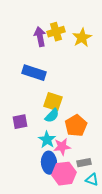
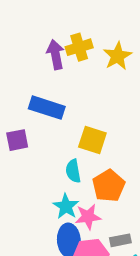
yellow square: (53, 102) -> (92, 140), moved
cyan semicircle: (52, 116) -> (73, 171), turned 126
purple square: (20, 122) -> (17, 140), moved

